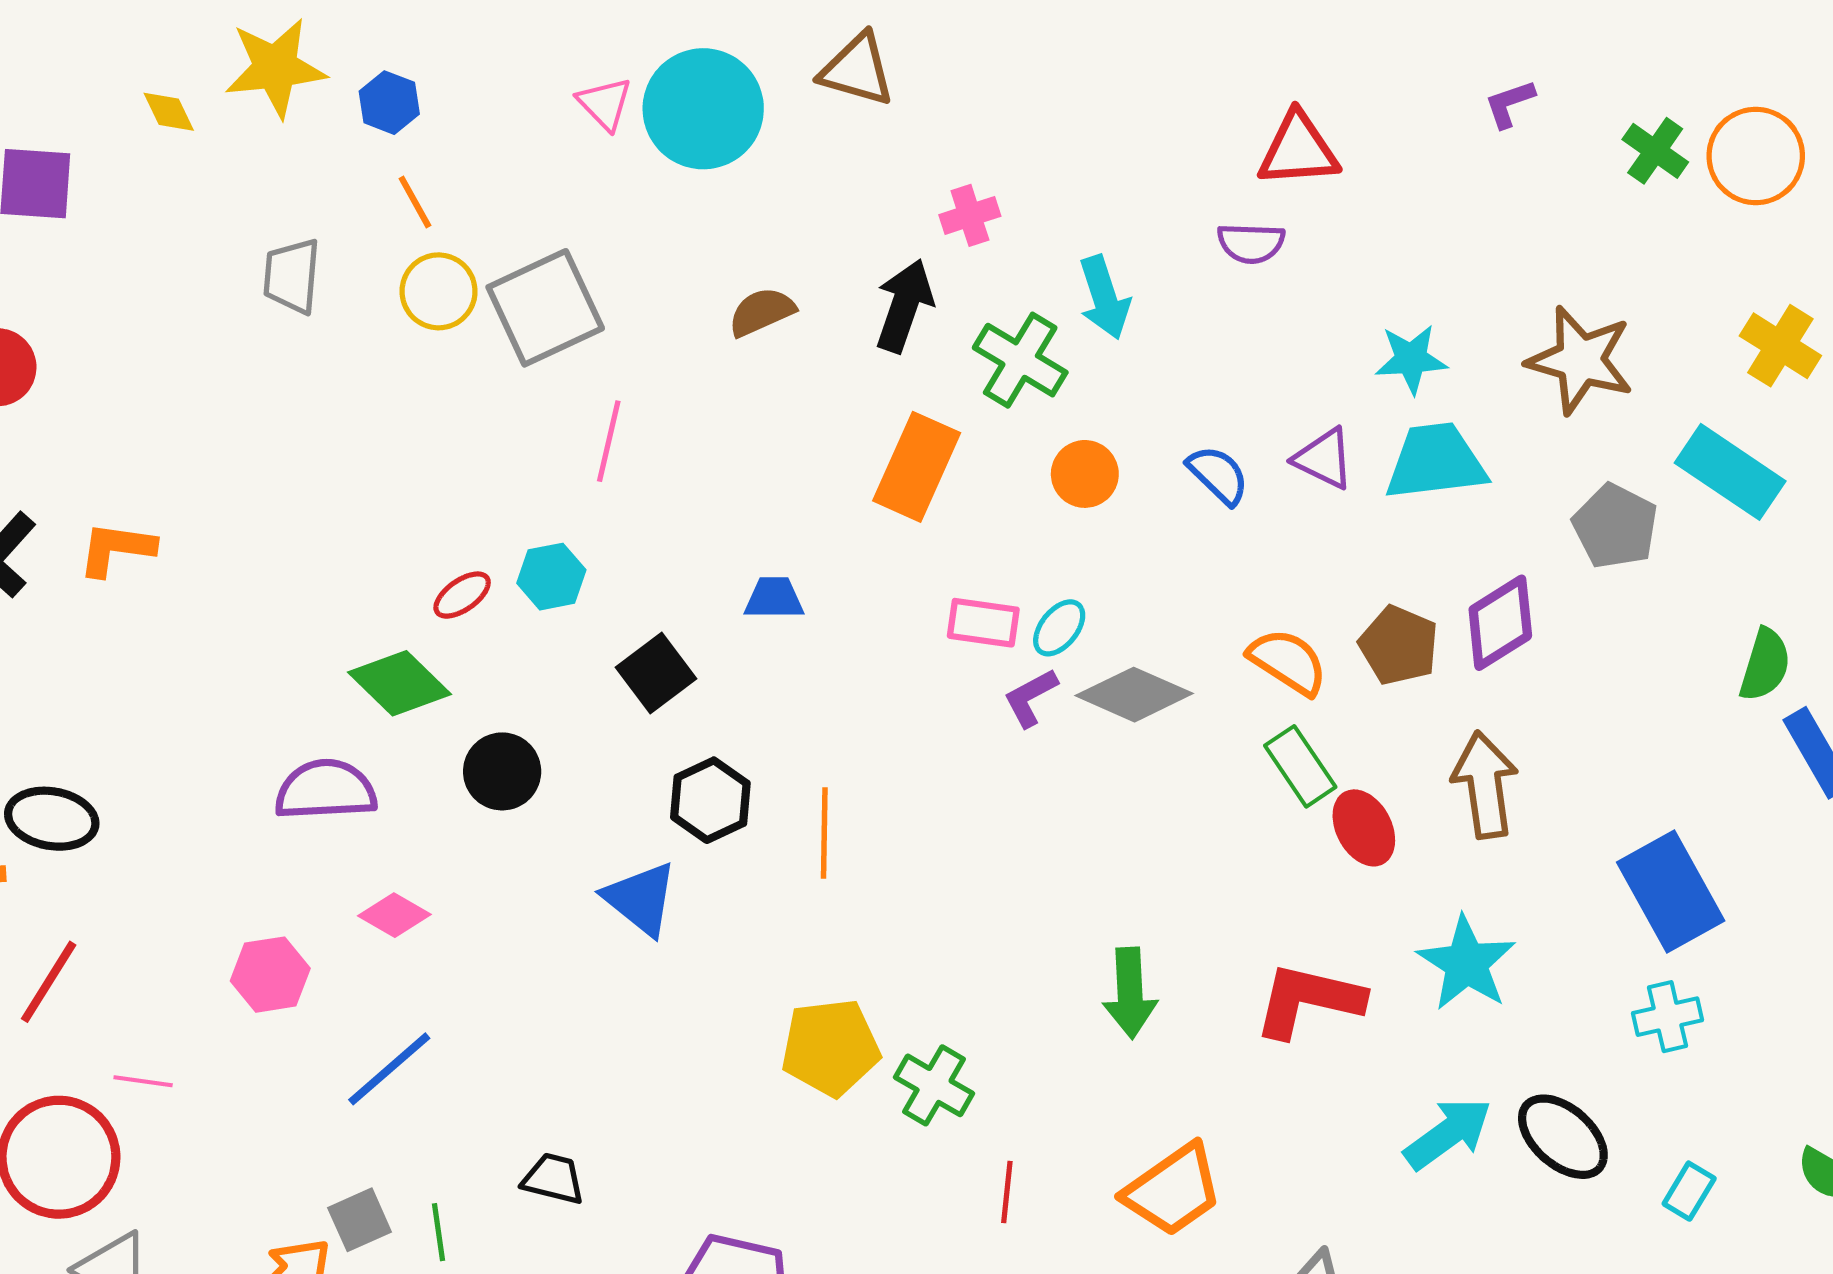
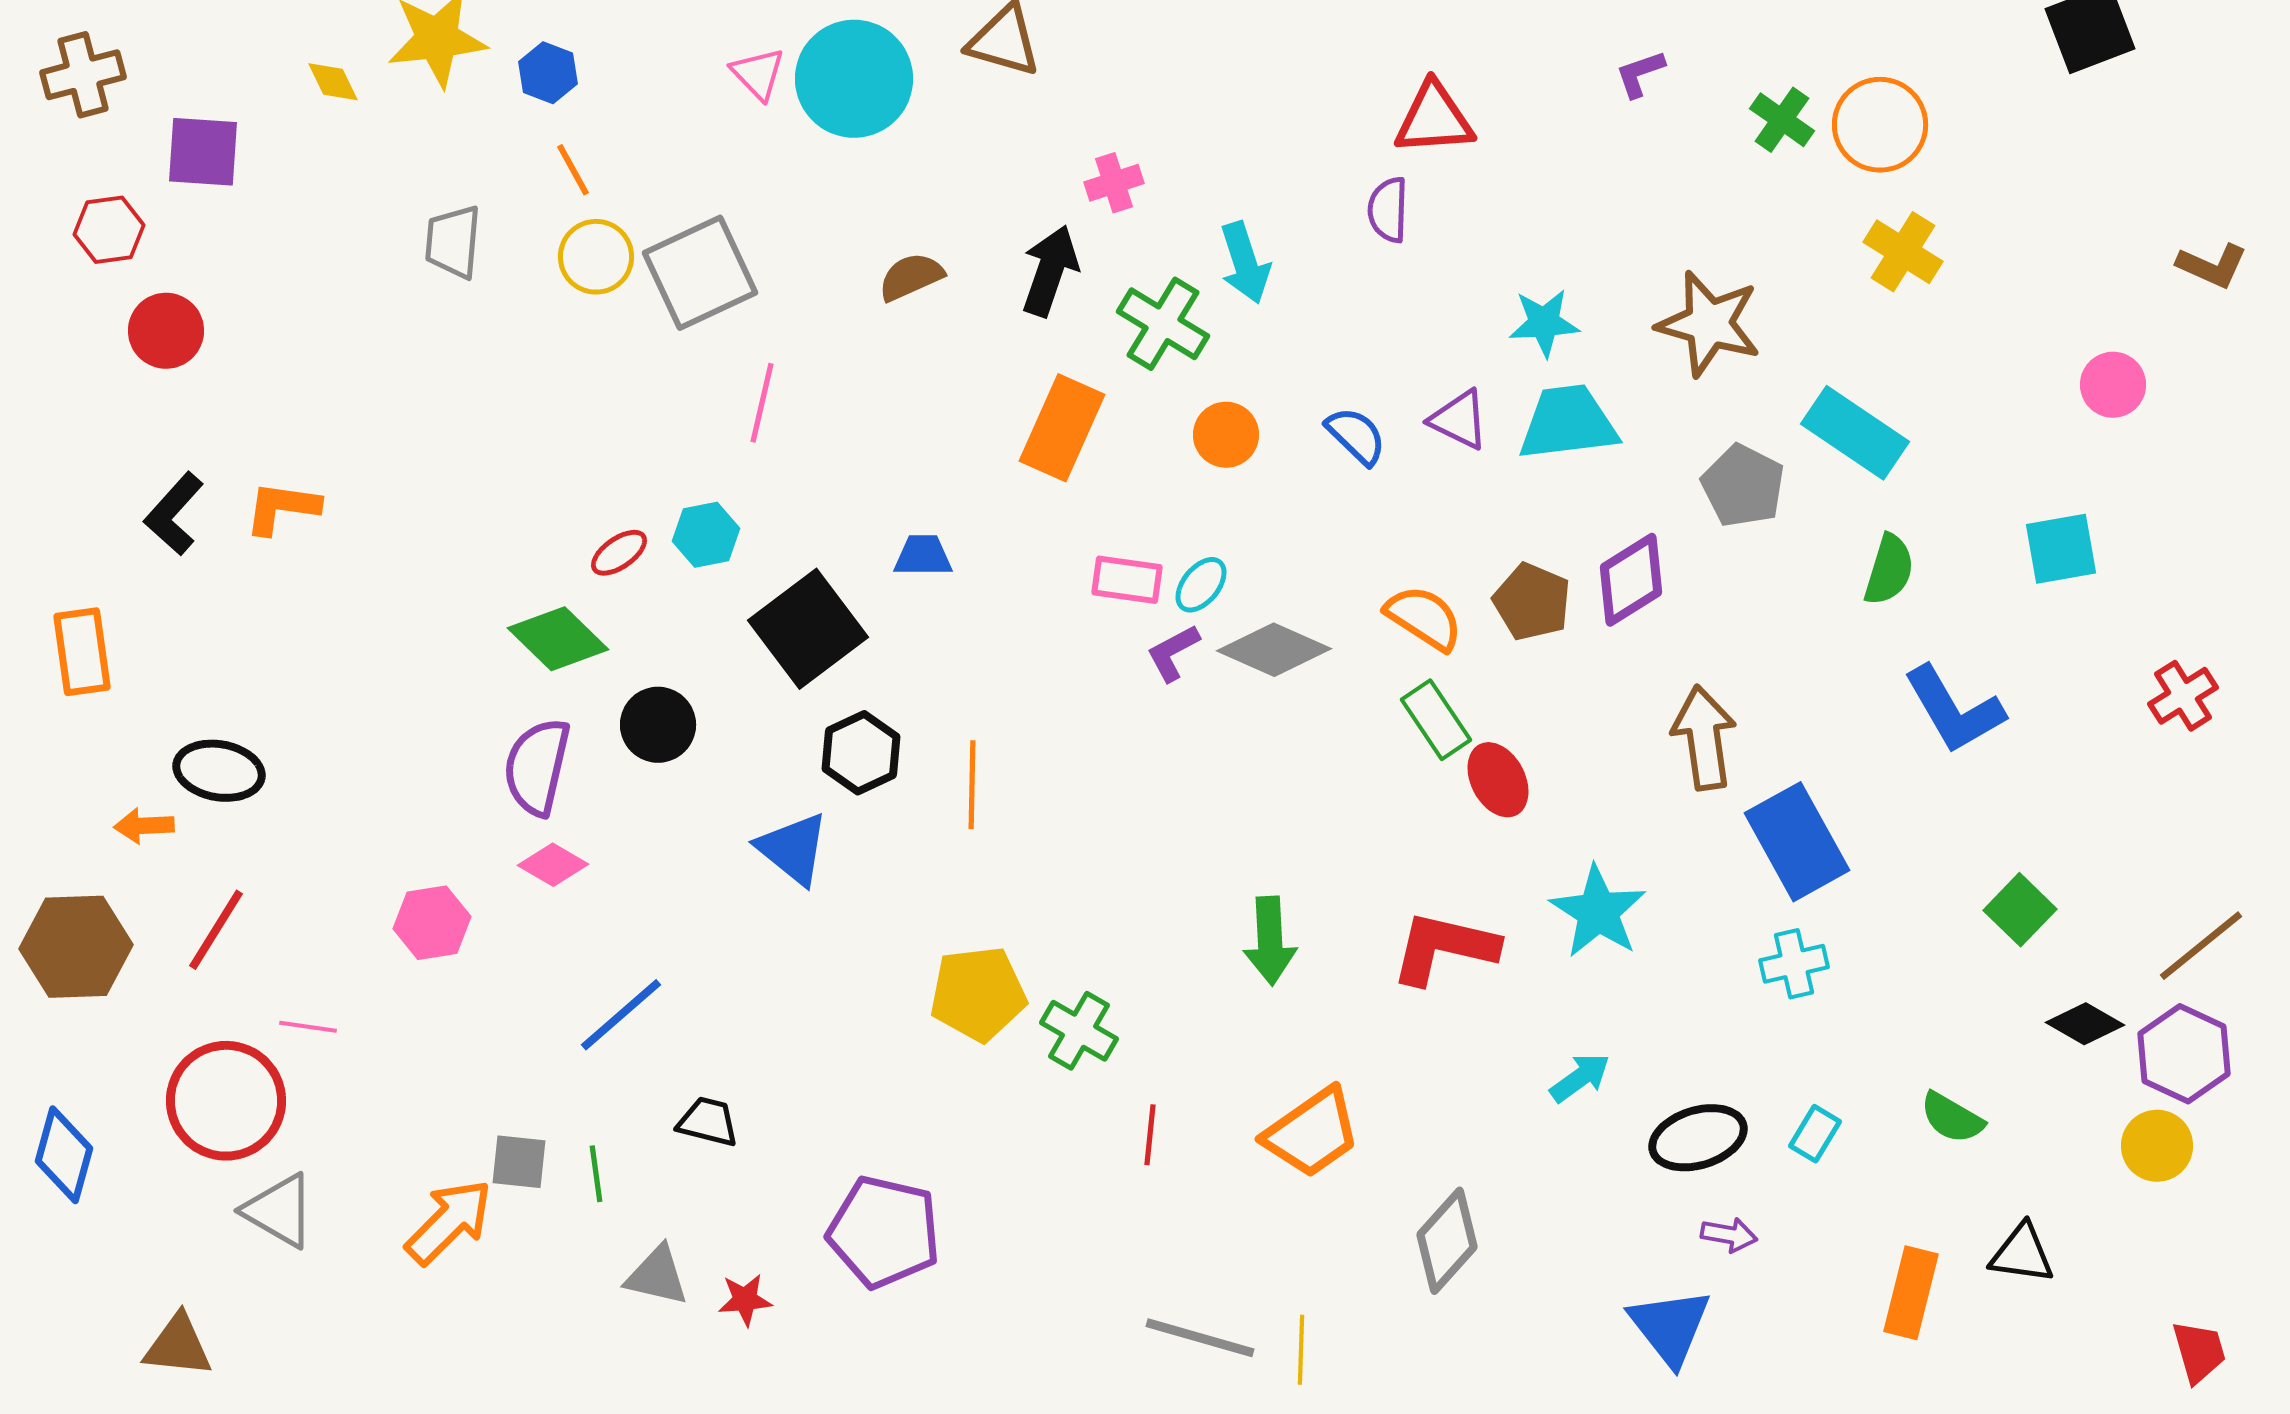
purple semicircle: (1251, 243) -> (1388, 210), turned 90
yellow cross: (1780, 346) -> (1903, 252), moved
green semicircle: (1765, 665) -> (1889, 570), moved
black square: (656, 673) -> (808, 629), size x1.5
brown arrow: (1485, 785) -> (1704, 738), moved
purple semicircle: (326, 790) -> (537, 767), moved, turned -74
blue line: (389, 1069) -> (621, 1015), moved
cyan arrow: (1448, 1134) -> (1580, 1078), size x0.7
black ellipse: (1563, 1137) -> (1698, 1138), moved, turned -58
gray square: (360, 1220) -> (519, 1162), turned 30

